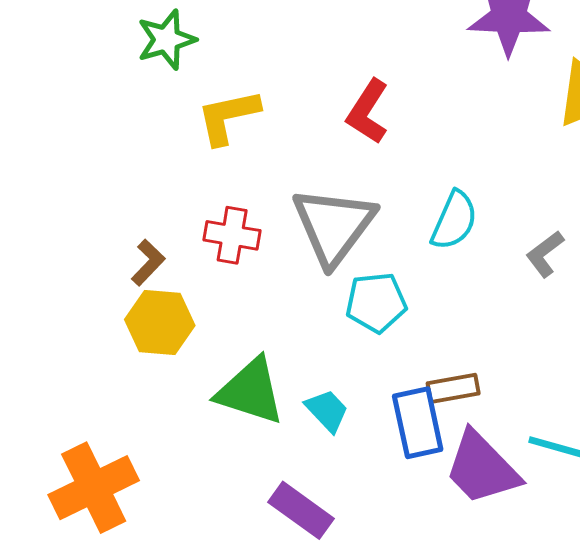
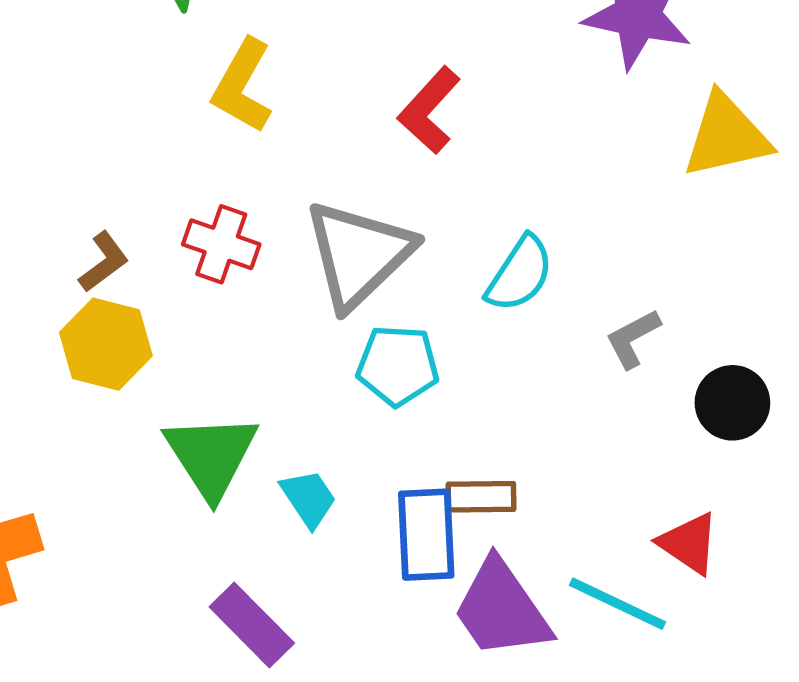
yellow L-shape: (228, 117) -> (242, 86), turned -58
green triangle: (250, 391) -> (211, 456), turned 30

